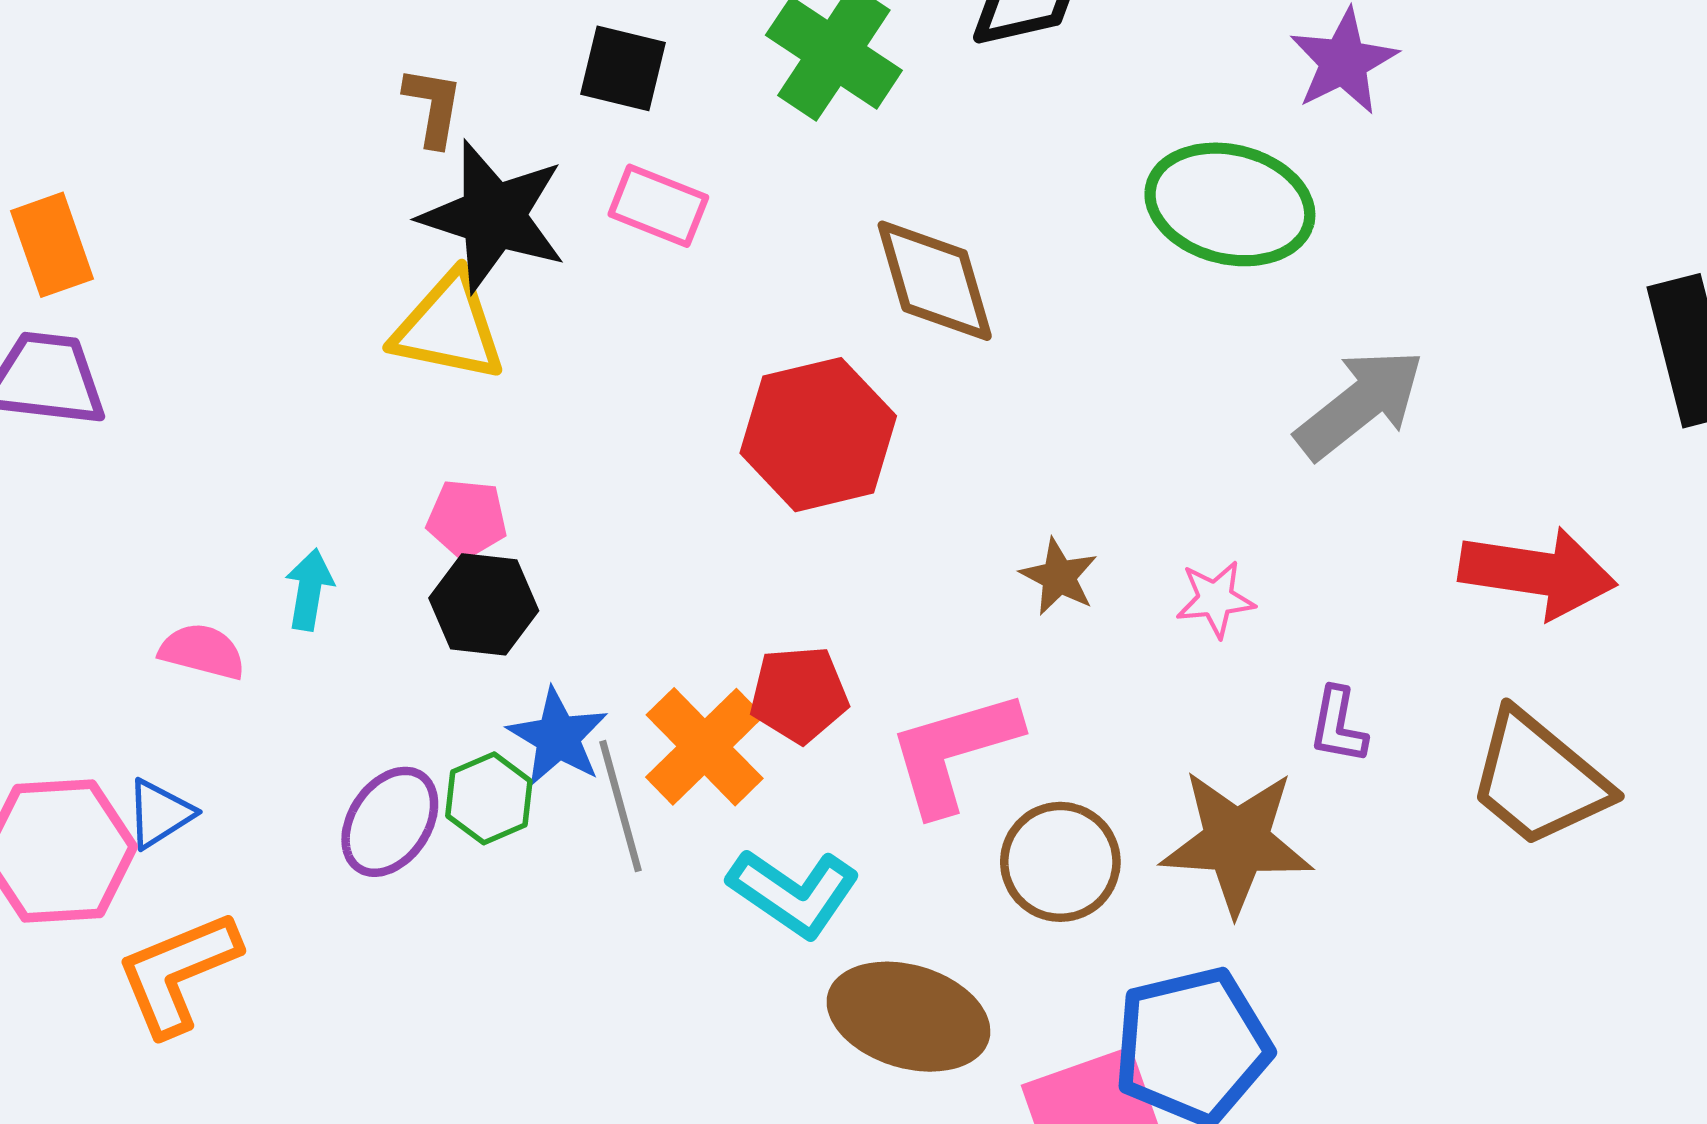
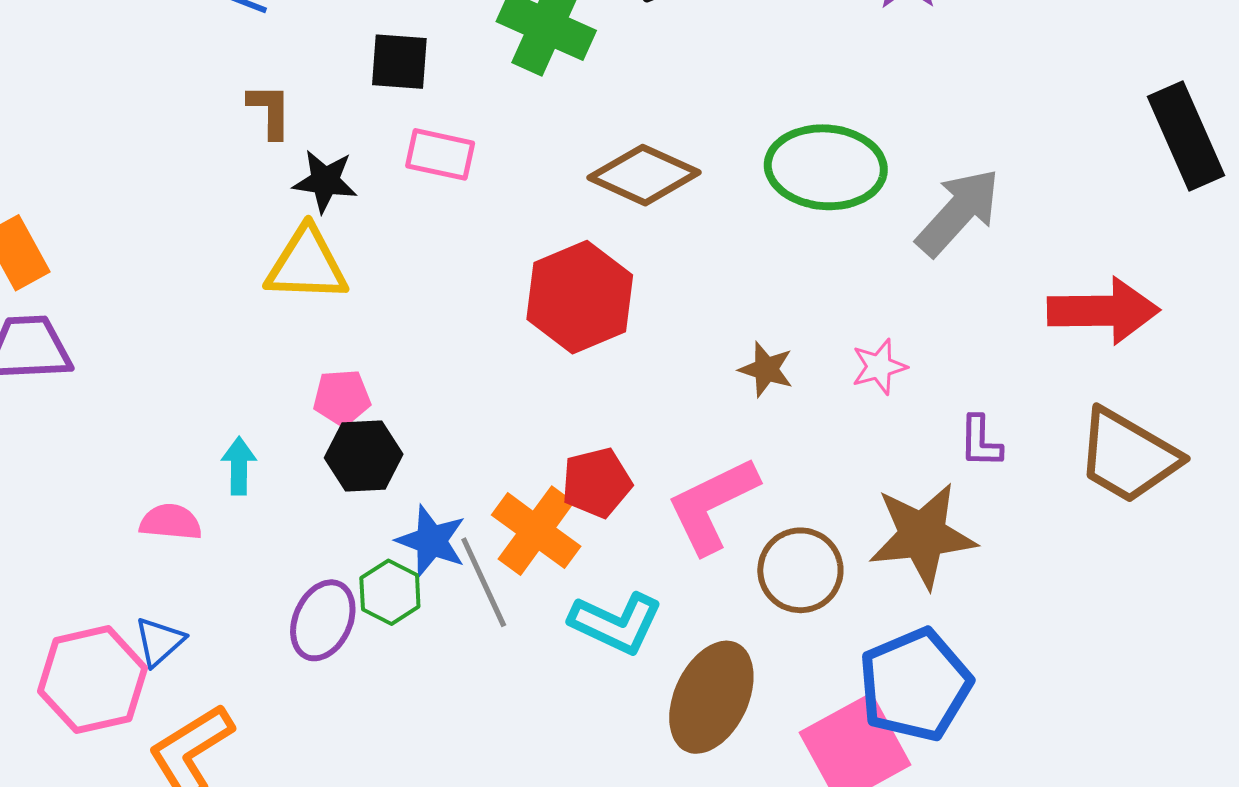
green ellipse: (1230, 204) -> (826, 167), moved
black star: (493, 216) -> (325, 181), size x0.6
brown diamond: (935, 281) -> (644, 175), turned -40
brown ellipse: (908, 1017) -> (711, 697), turned -72

